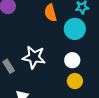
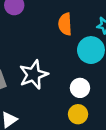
white star: (34, 57) -> (34, 75), turned 30

